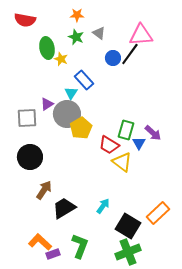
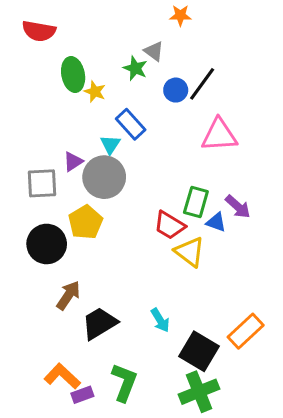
orange star: (77, 15) -> (180, 15), moved
pink triangle: (141, 35) -> (219, 135), moved
green star: (76, 37) -> (135, 68), moved
yellow pentagon: (81, 128) -> (86, 222), moved
blue triangle: (139, 143) -> (216, 222), turned -40
cyan arrow: (103, 206) -> (160, 320), turned 112

